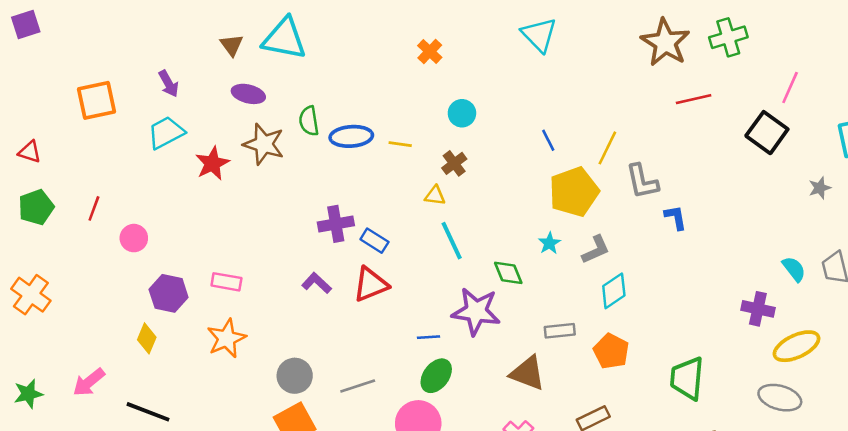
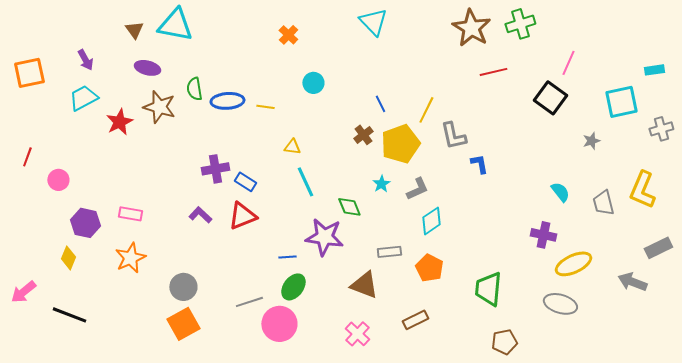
brown cross: (454, 163) -> (363, 135), moved
cyan semicircle: (794, 269) -> (560, 192), moved
gray line: (358, 386) -> (249, 302), moved

